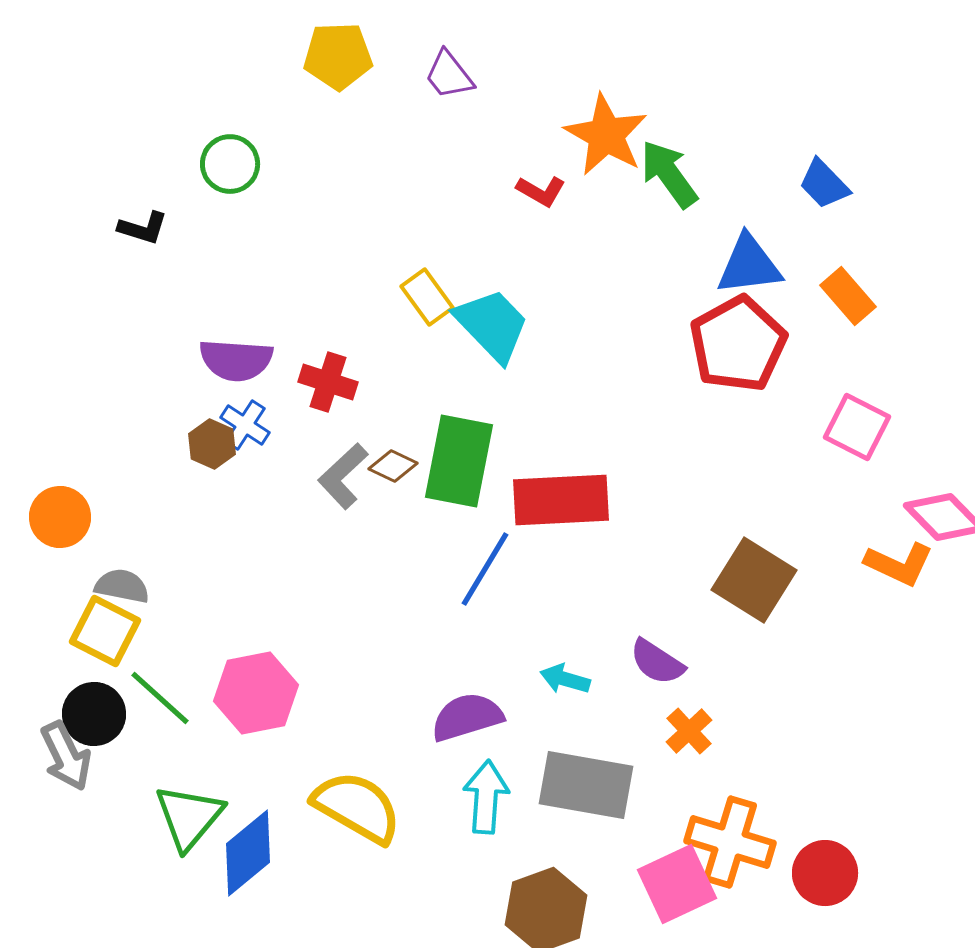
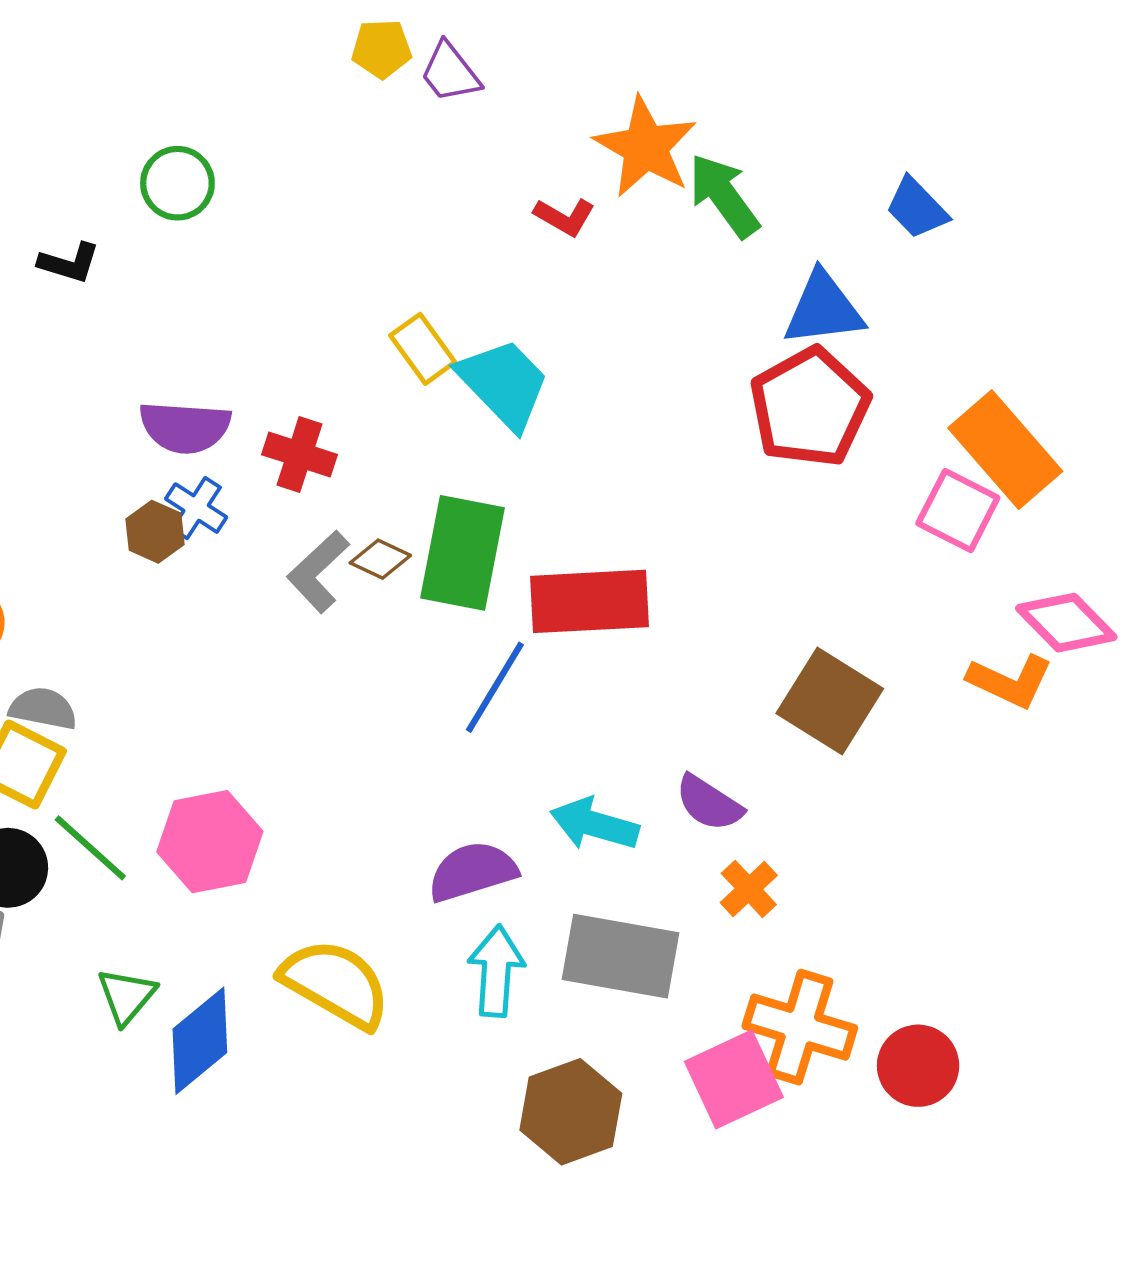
yellow pentagon: (338, 56) -> (382, 49), moved, size x0.7
orange rectangle: (848, 296) -> (1005, 450), moved, size x1.6
cyan arrow: (565, 679) -> (594, 824), size x1.4
green triangle: (189, 817) -> (126, 996), size x0.7

